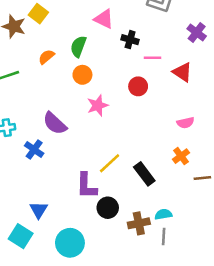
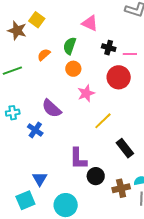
black cross: (130, 40) -> (109, 48), moved
red circle: (138, 86) -> (119, 77), size x1.5
yellow line: (110, 163) -> (103, 121), moved
cyan square: (21, 236) -> (25, 200), turned 36

